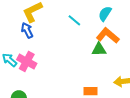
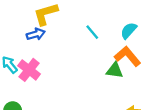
blue arrow: (27, 30) -> (36, 34), turned 91

